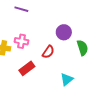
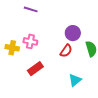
red semicircle: (48, 52) -> (66, 51), moved

